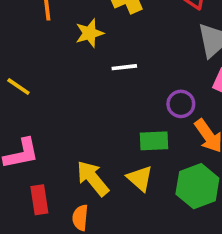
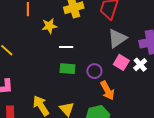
green rectangle: (154, 141) -> (68, 69), moved

